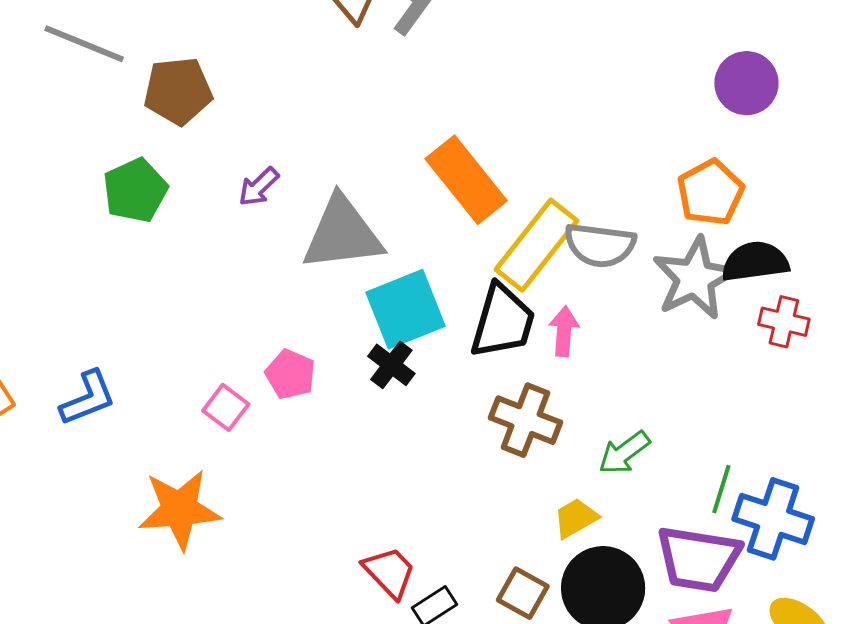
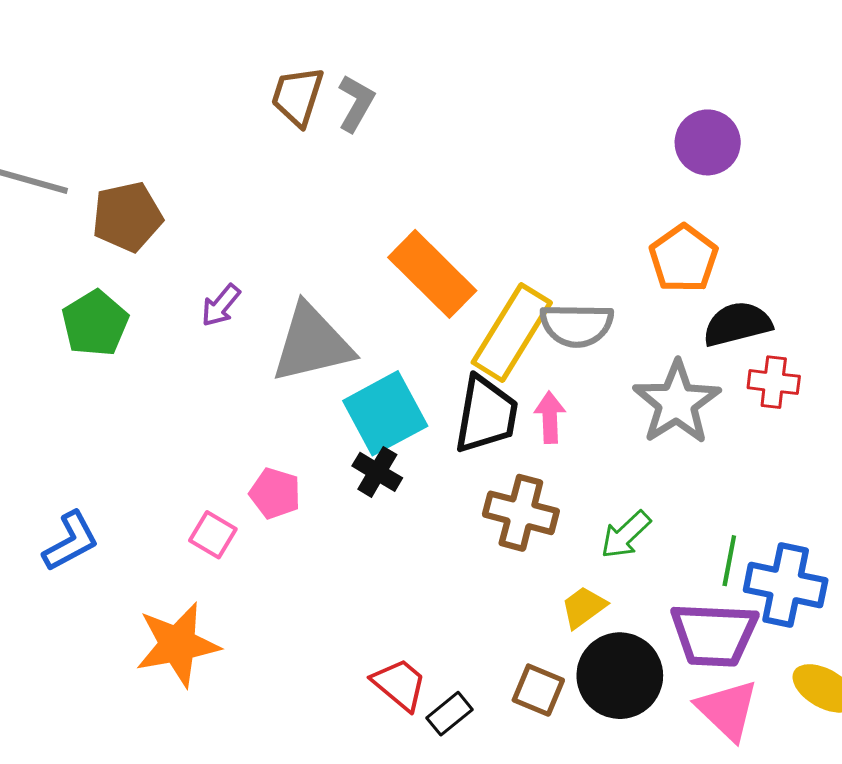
gray star: (695, 278) -> (677, 403), moved

